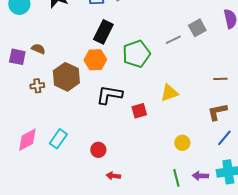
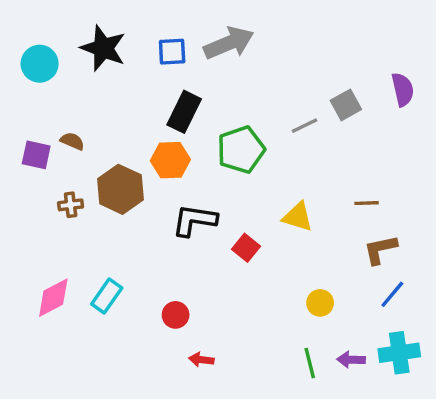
brown line: (220, 79) -> (367, 203), moved
yellow triangle: (169, 93) -> (298, 217), turned 36
red square: (139, 111) -> (246, 248), turned -35

